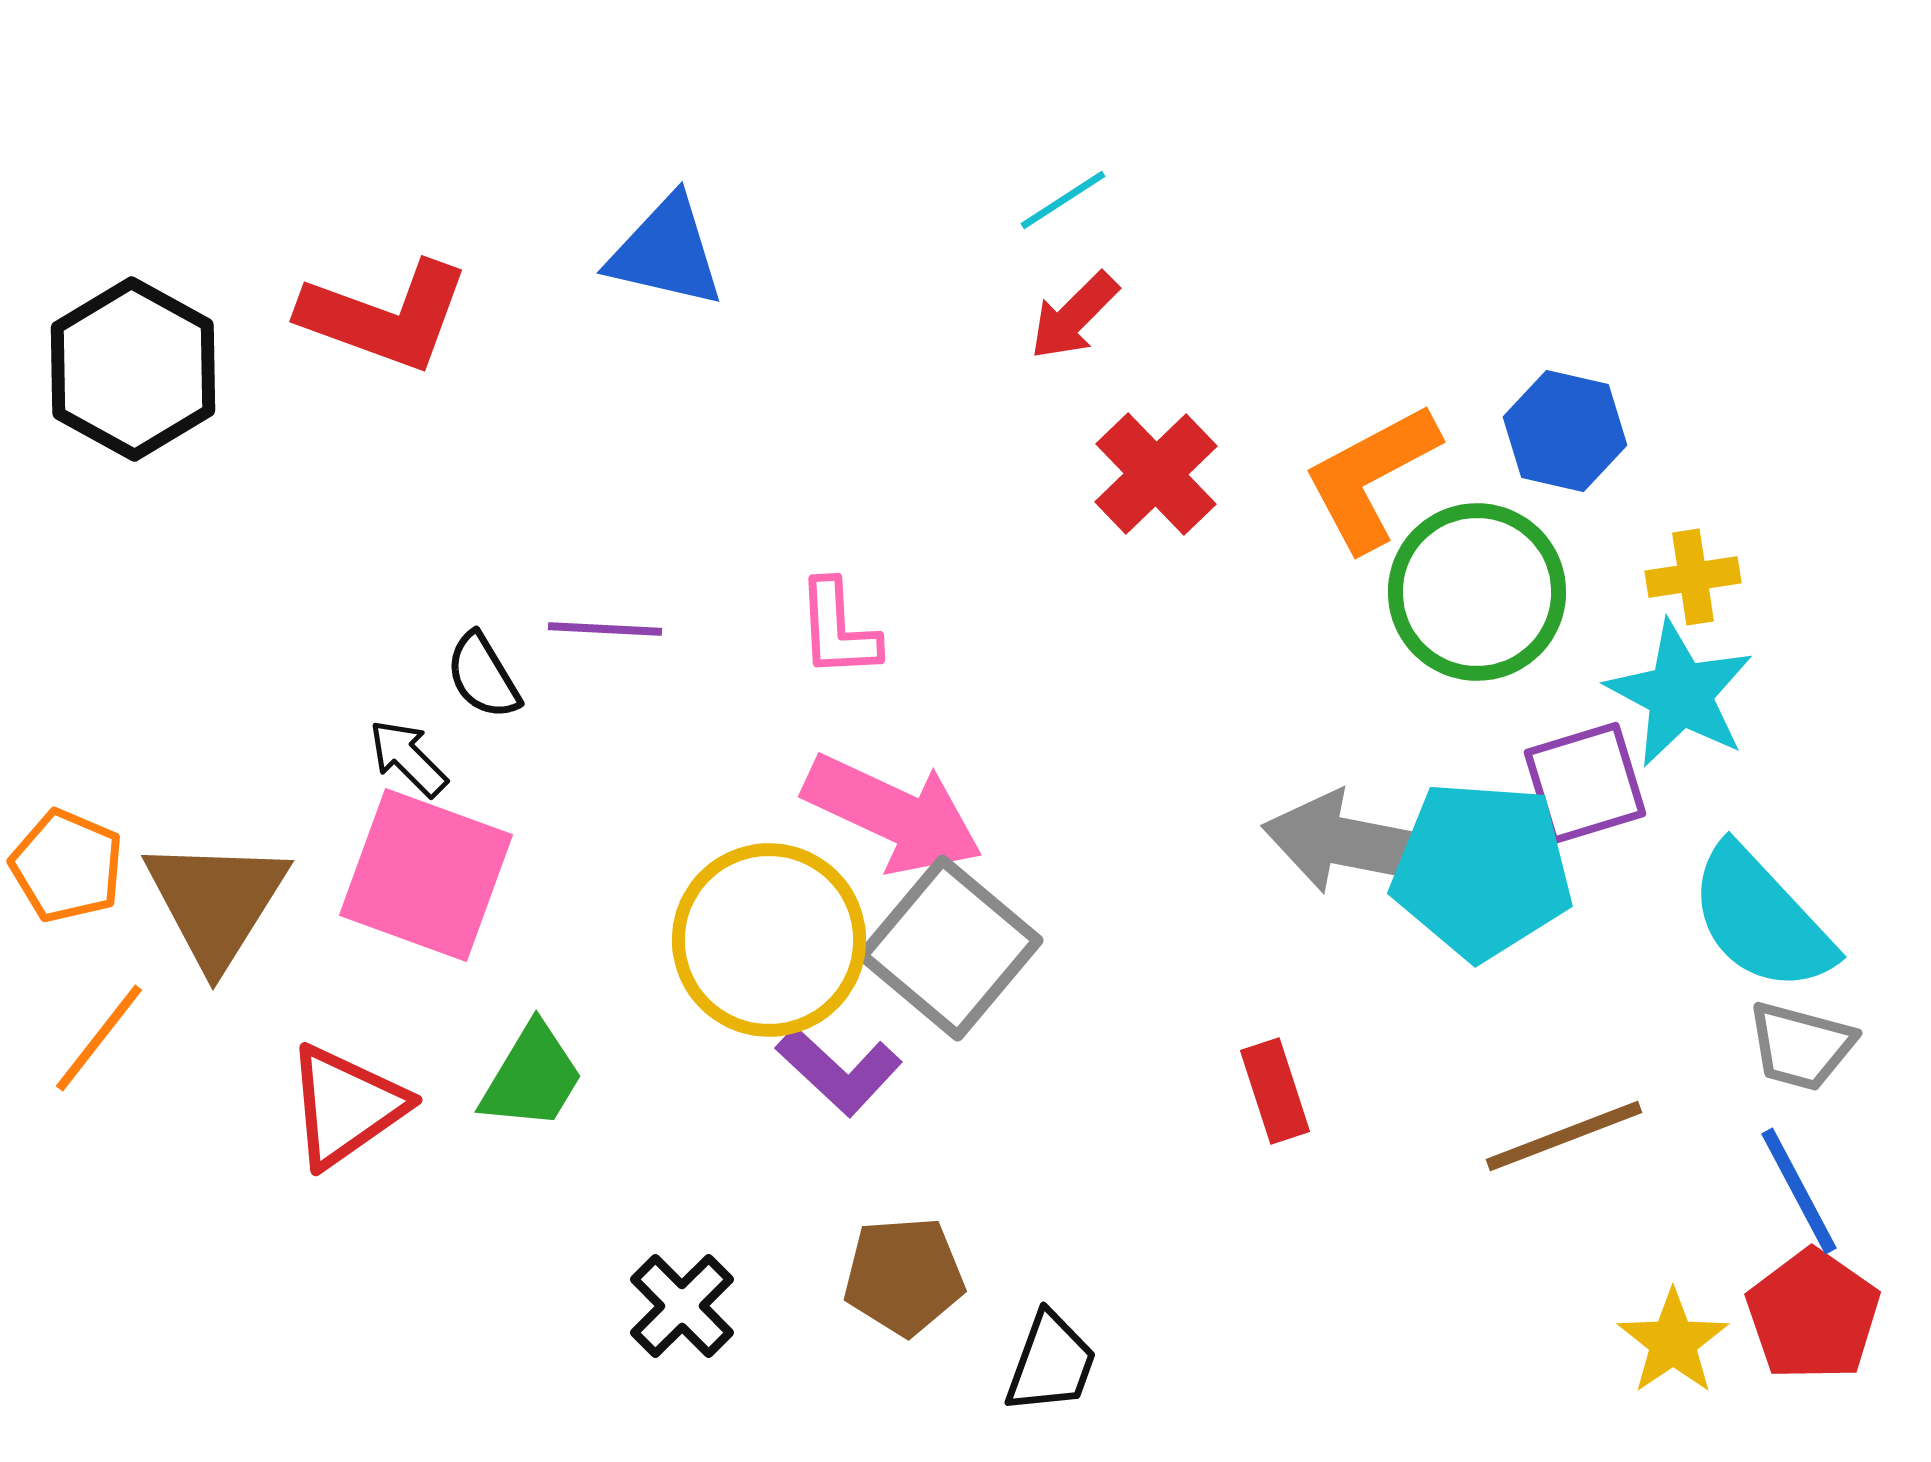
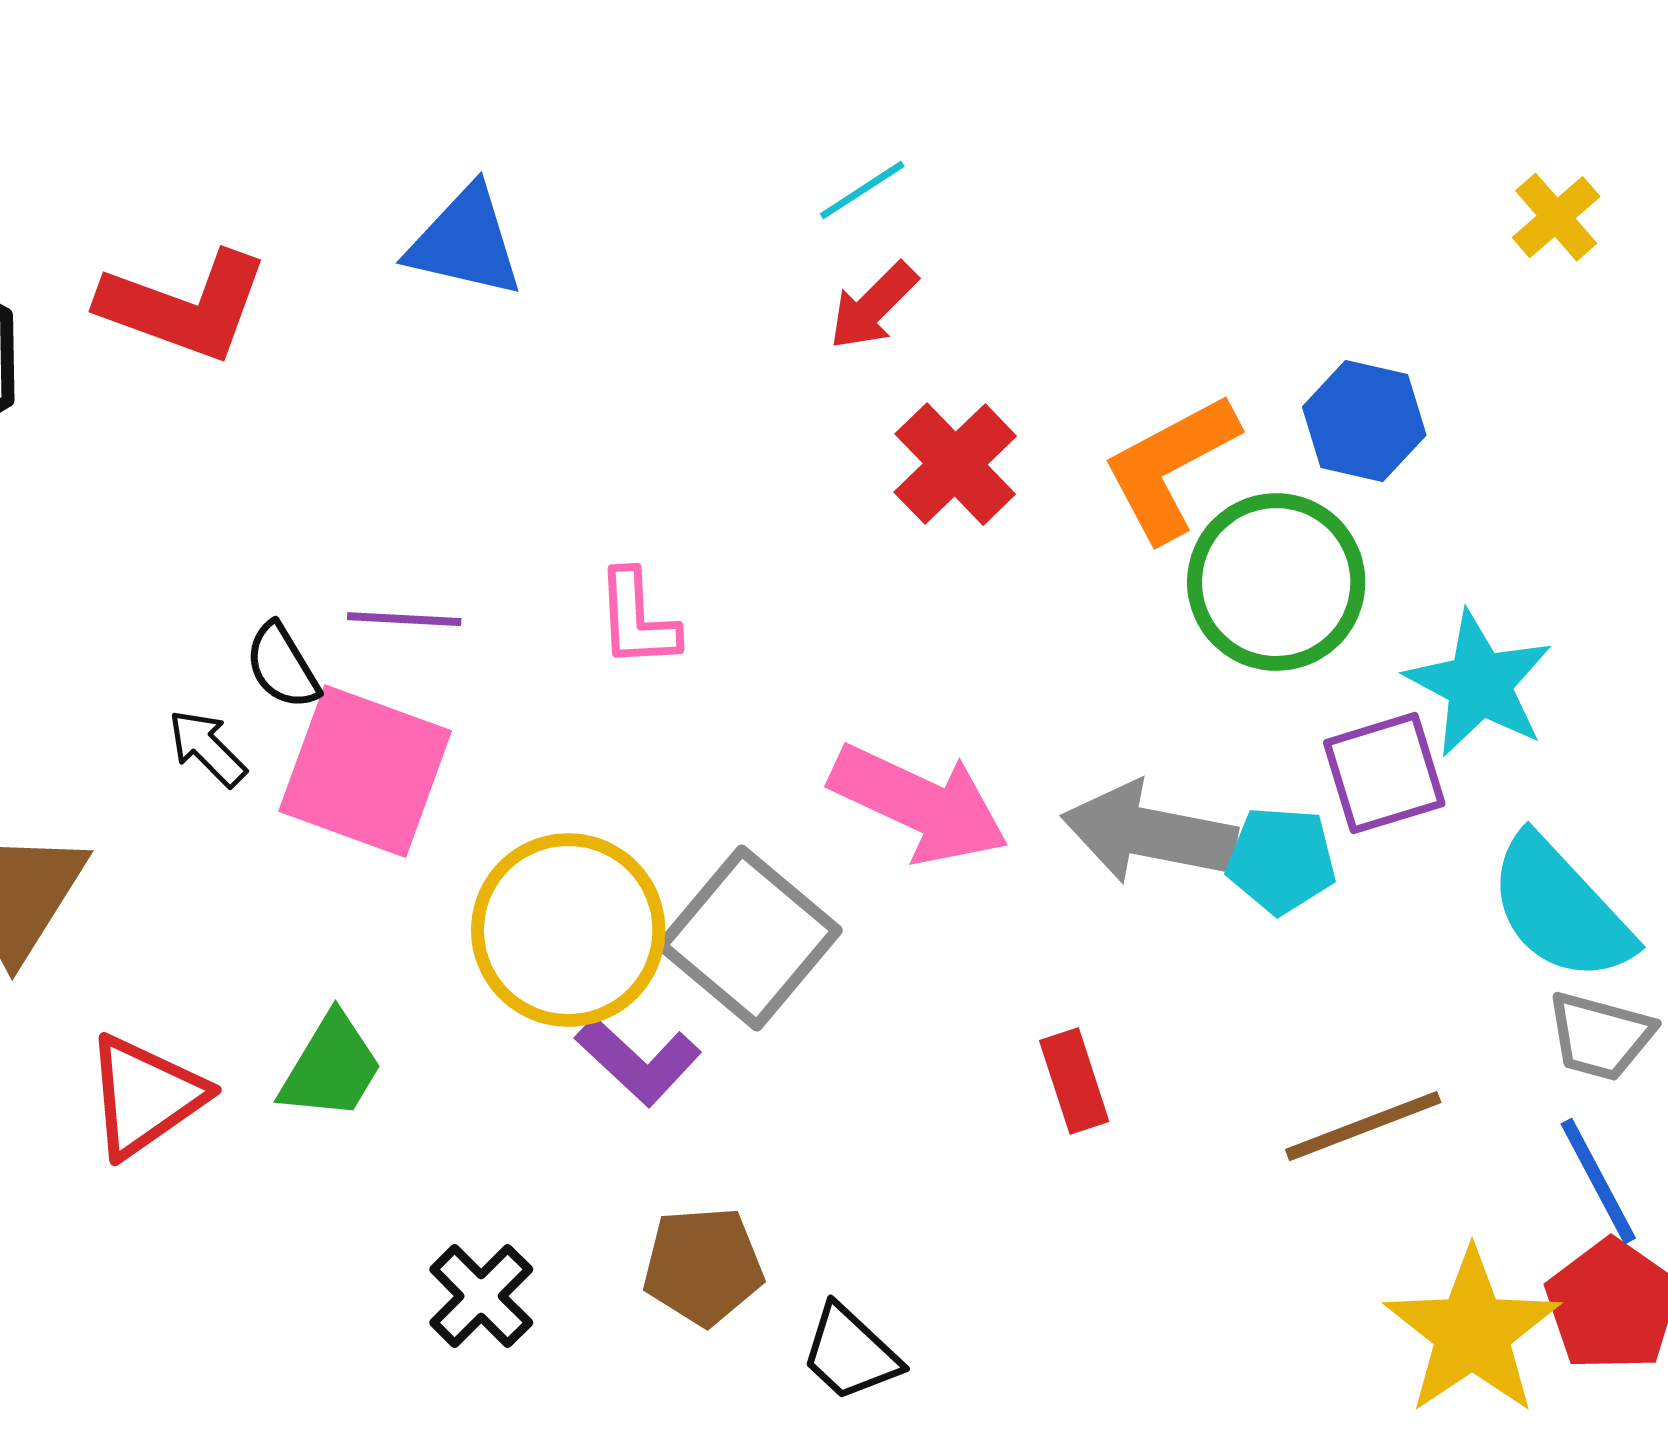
yellow cross: (1693, 577) -> (1556, 217), moved, turned -32
pink arrow: (893, 814) -> (919, 804), moved
cyan pentagon: (1482, 870) -> (1281, 860), size x0.6
pink square: (426, 875) -> (365, 771), moved
yellow star: (1673, 1342) -> (1472, 1332), size x1.6
black trapezoid: (1051, 1363) -> (850, 1353), turned 113

